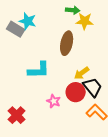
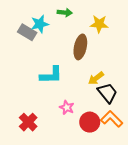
green arrow: (73, 10) -> (65, 13), moved
cyan star: (28, 21) -> (40, 24), turned -30
red circle: (76, 92) -> (90, 122), moved

